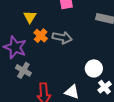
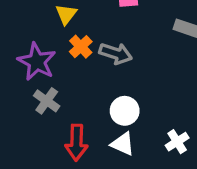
white circle: (94, 68) -> (125, 111), moved

